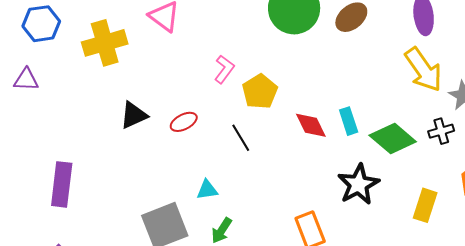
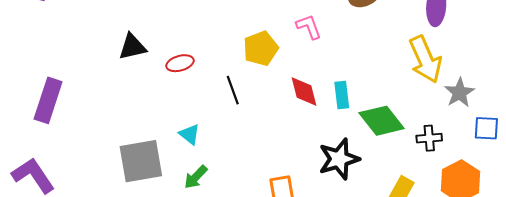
pink L-shape: (224, 69) -> (309, 27), moved, turned -68
black cross: (441, 131) -> (429, 138), moved
cyan triangle: (207, 190) -> (190, 134), turned 35

